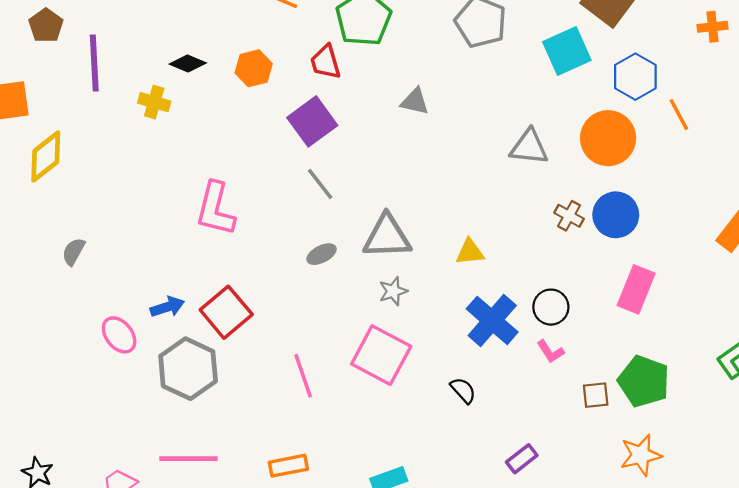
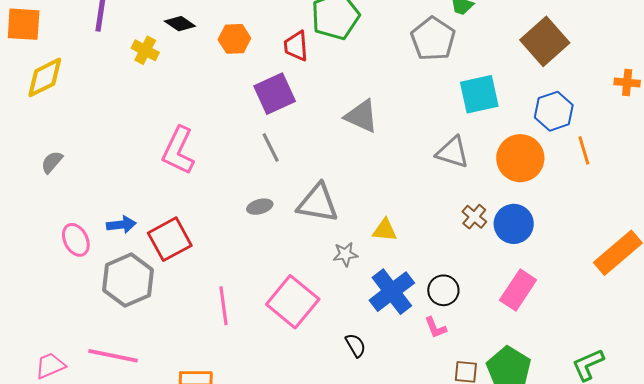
cyan square: (567, 51) -> (479, 94), moved
gray triangle: (415, 101) -> (361, 116), moved, size x1.4
gray star: (393, 291) -> (345, 254), moved

